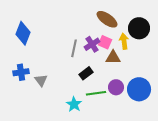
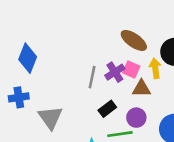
blue cross: (21, 72) -> (19, 97), moved
gray triangle: (41, 80) -> (50, 118), size x1.5
purple circle: (116, 87) -> (136, 118), moved

